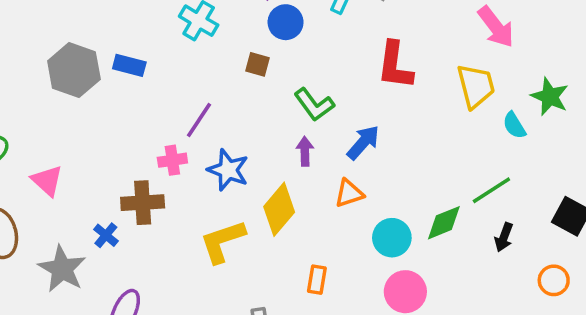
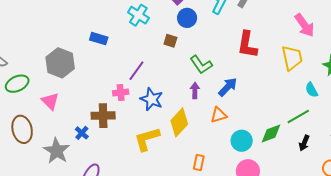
gray hexagon: (74, 70) -> (60, 63), moved
cyan semicircle: (514, 125) -> (312, 90), moved

